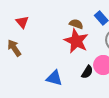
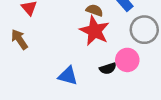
black semicircle: (87, 72) -> (108, 68), turned 40

